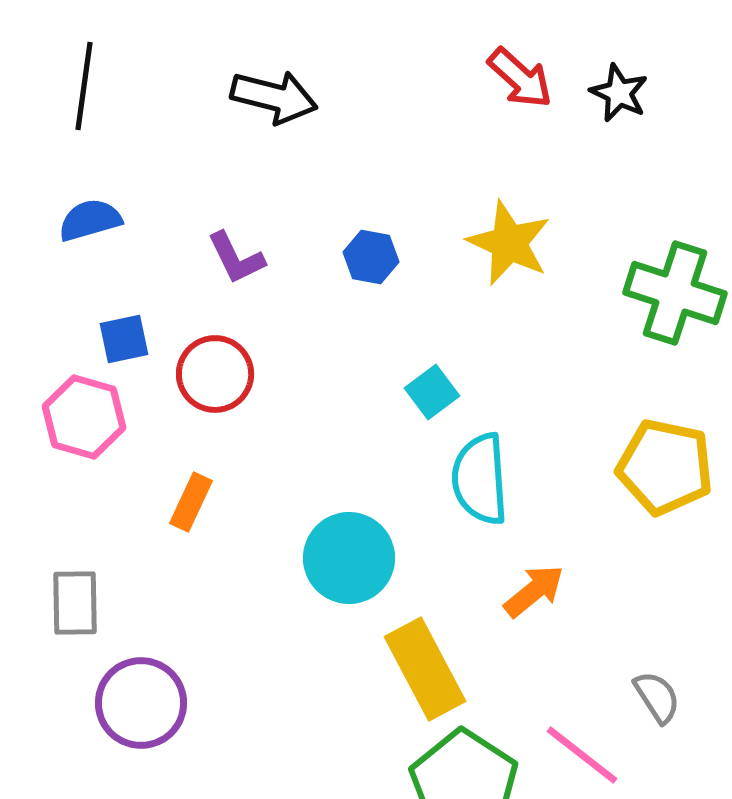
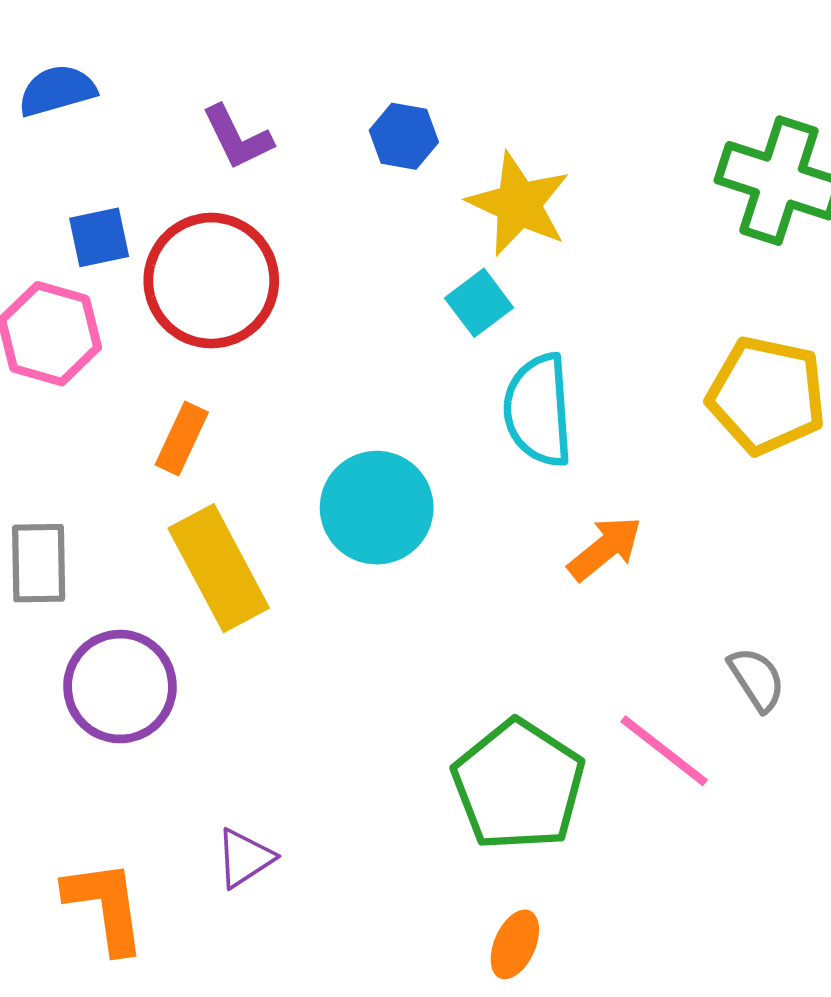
yellow star: (509, 243) -> (519, 204), moved
red circle: (215, 374) -> (211, 281), size x1.4
yellow rectangle: (425, 669) -> (219, 568), moved

